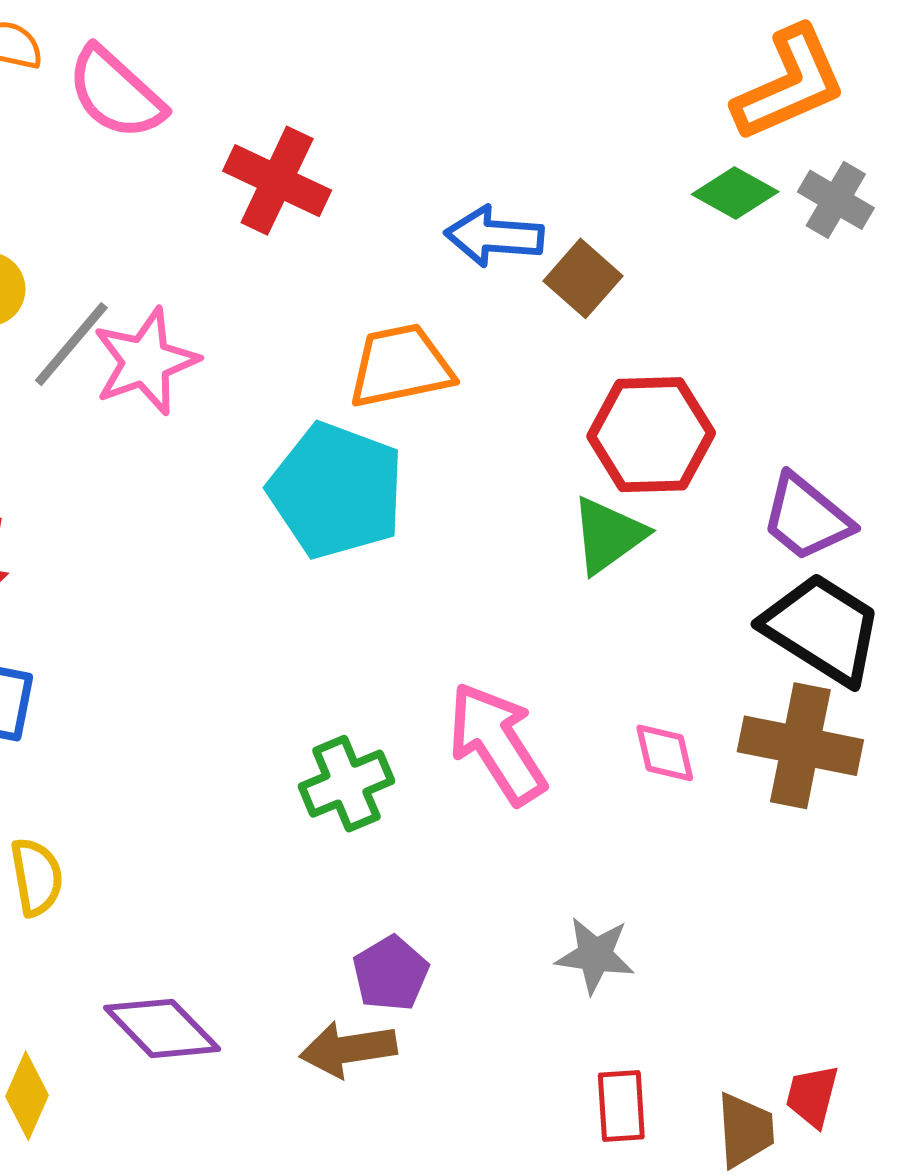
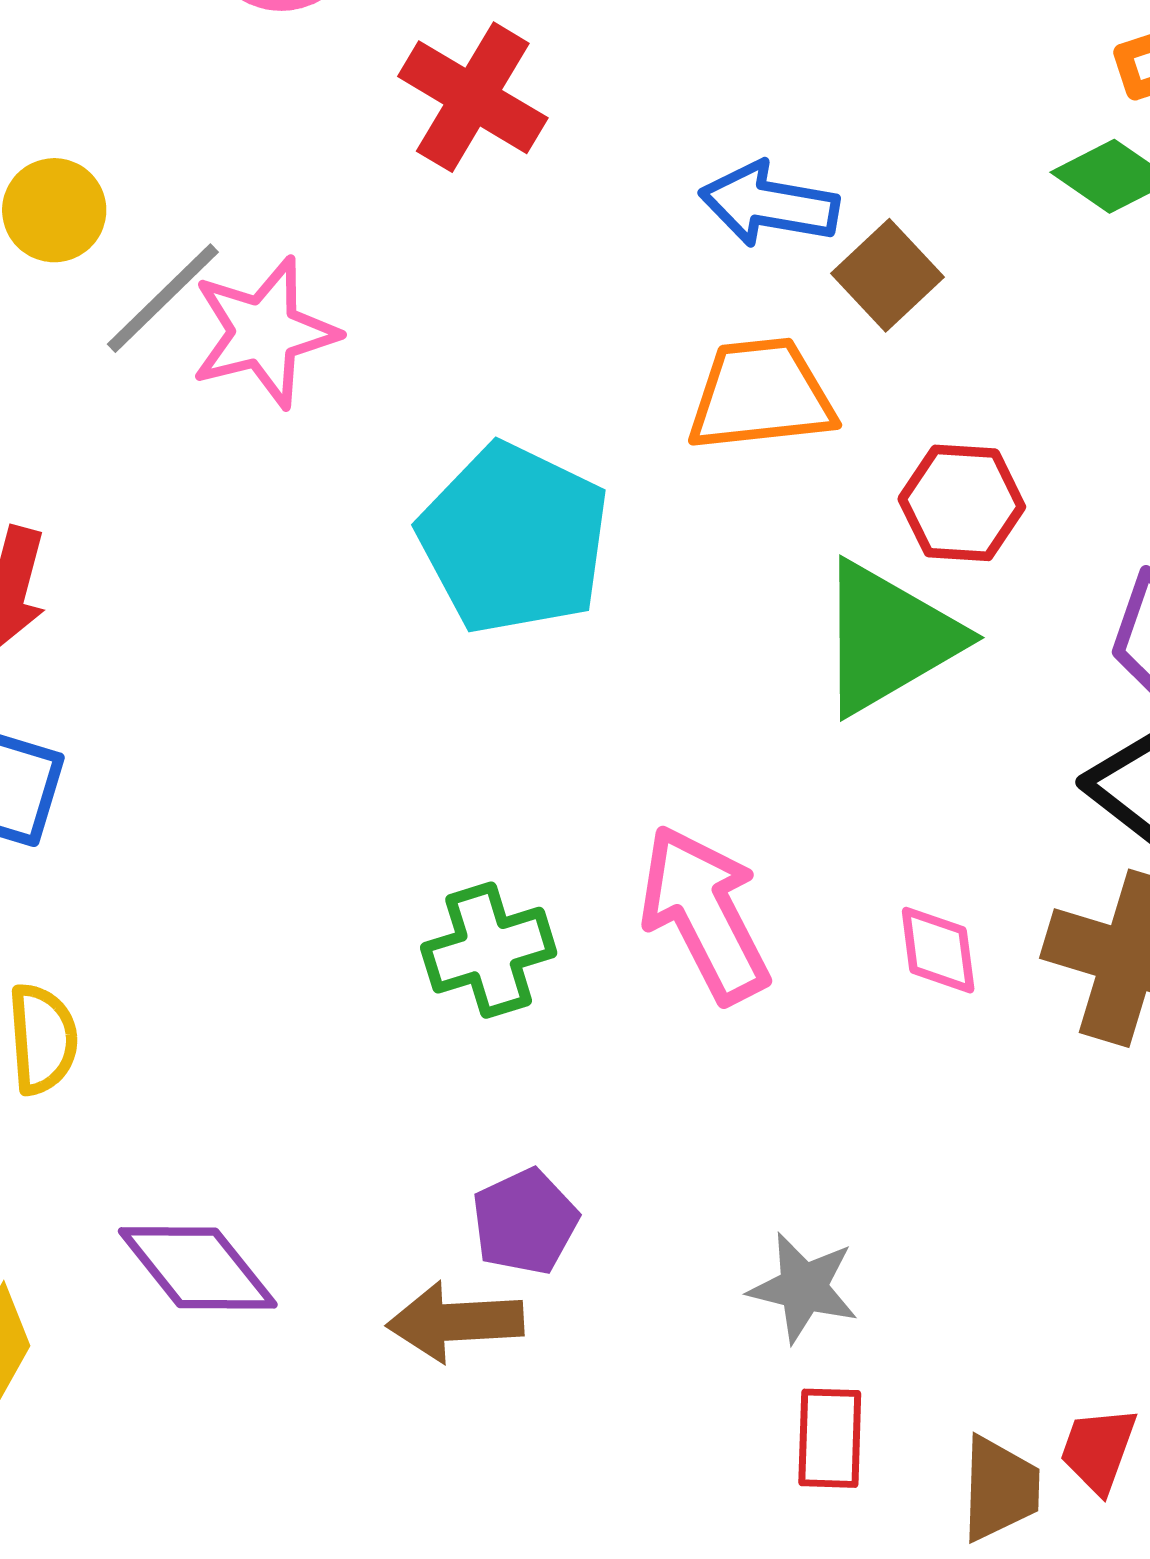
orange trapezoid: (401, 366) -> (761, 395), moved
red hexagon: (651, 435) -> (962, 503), size x0.7
green triangle: (608, 535) -> (888, 638), size x1.4
gray star: (595, 955) -> (803, 1288), moved

